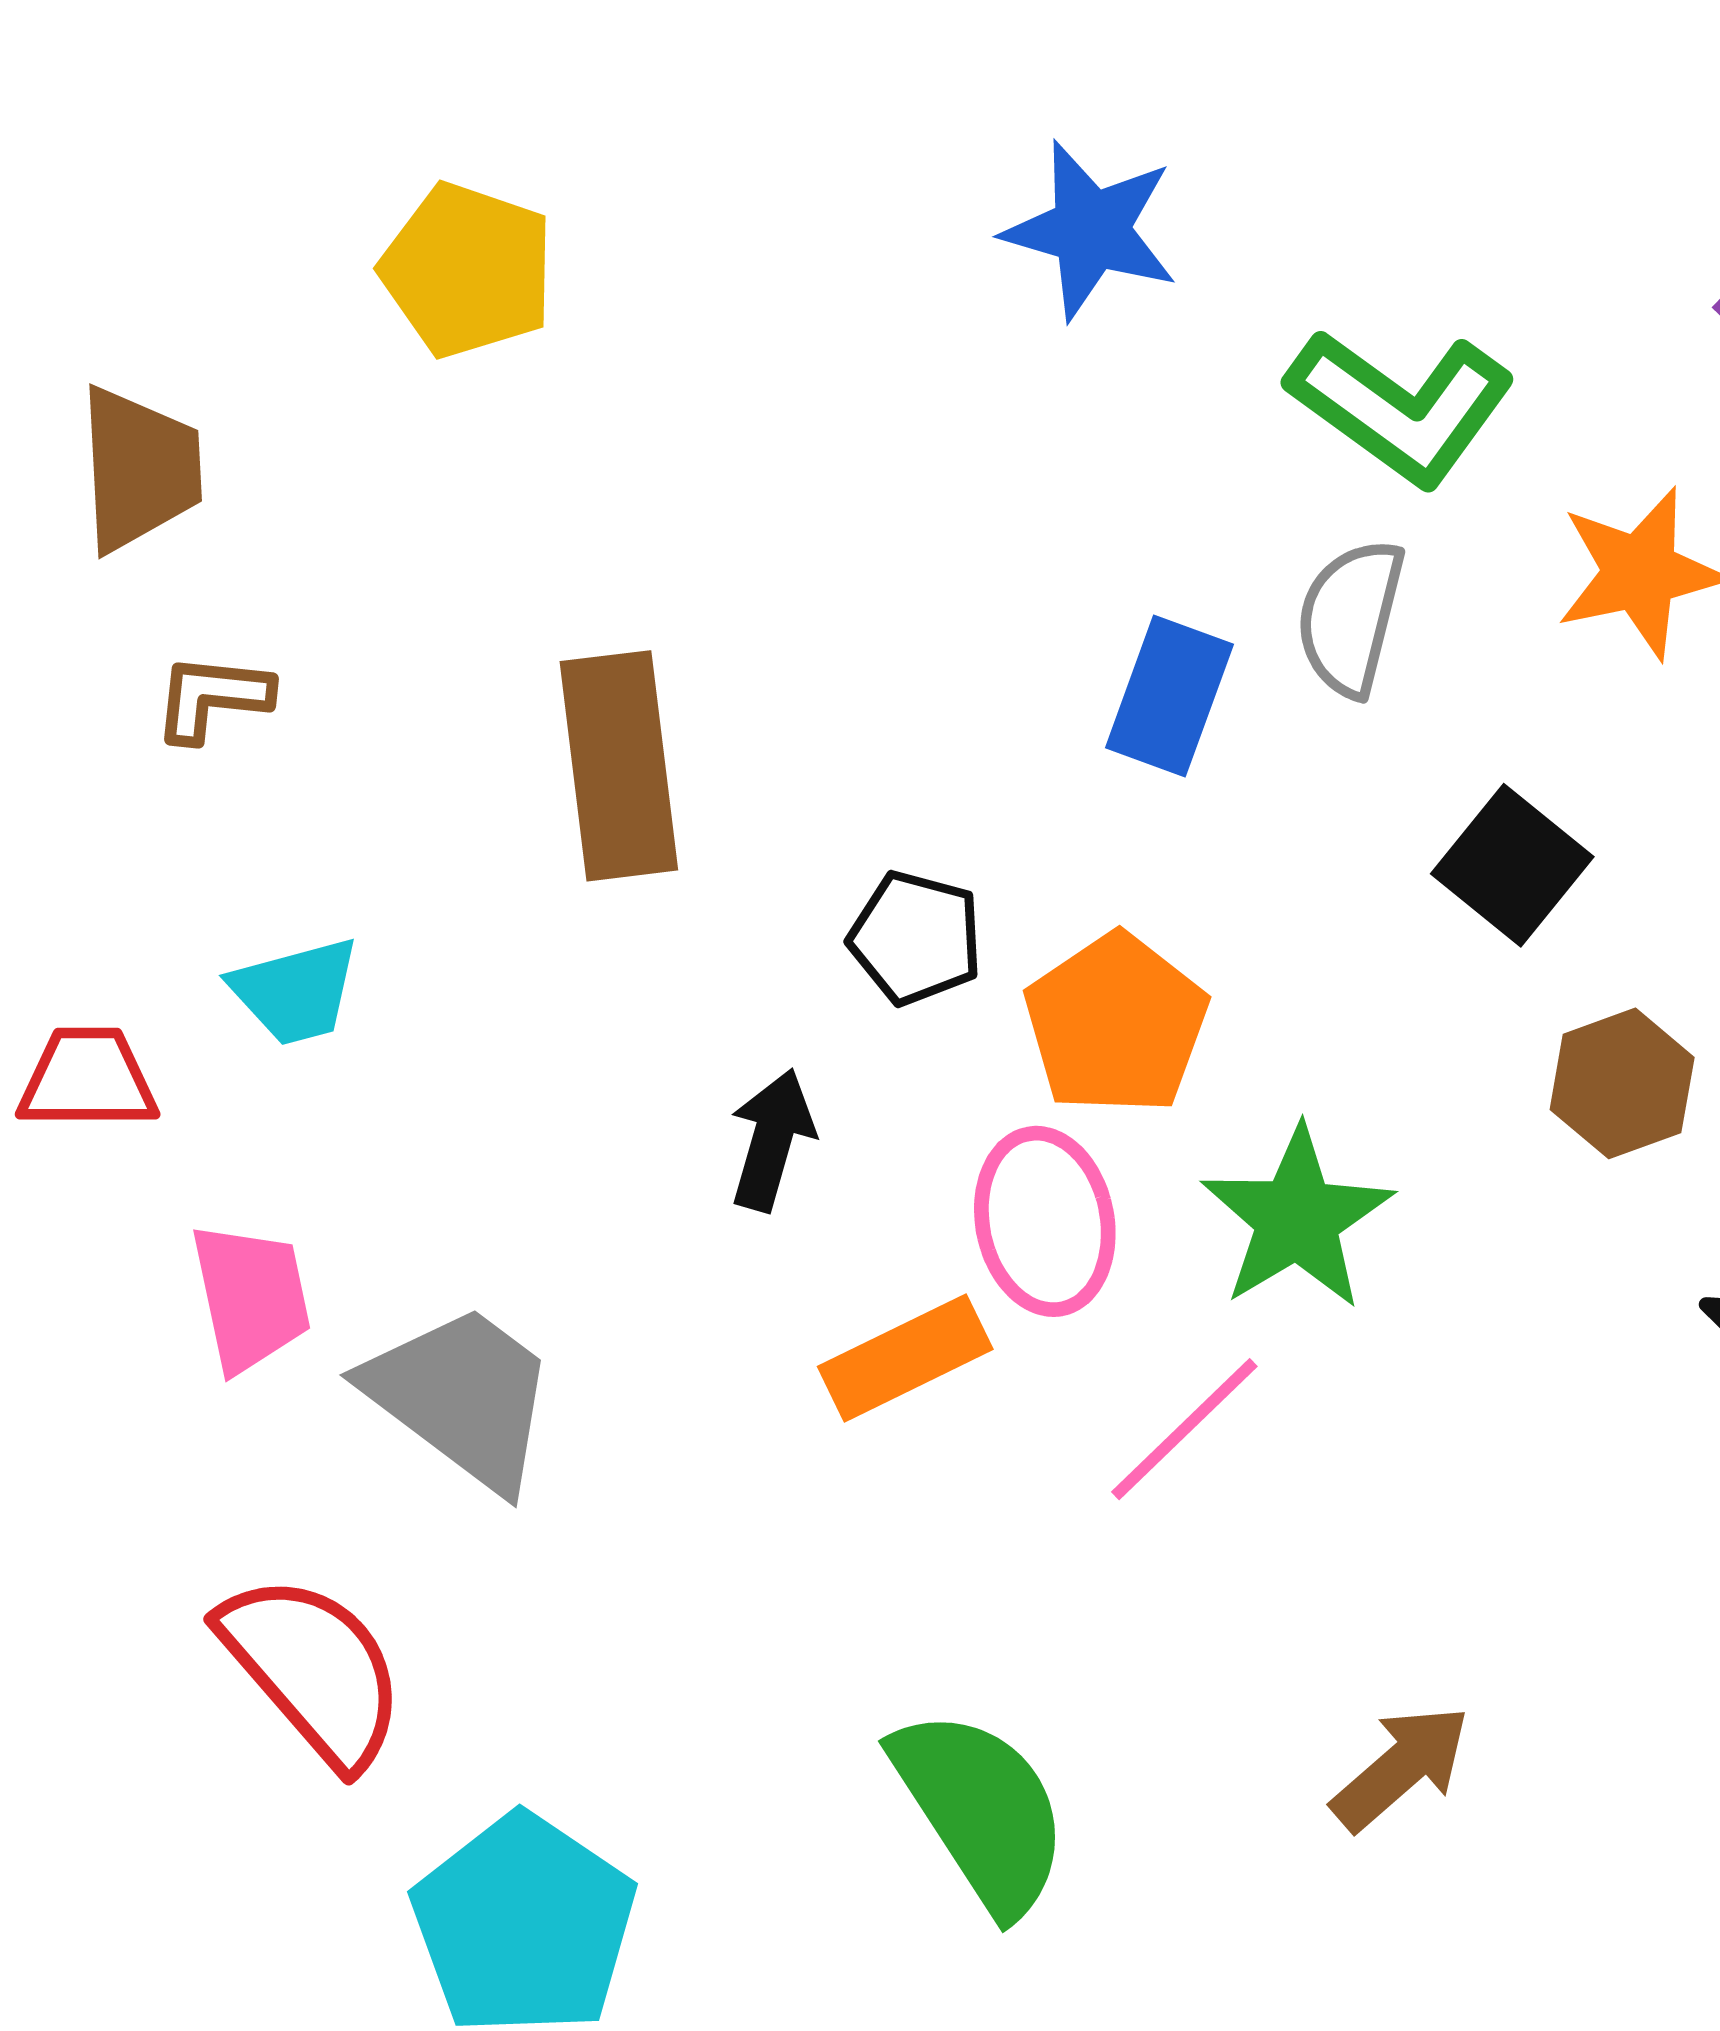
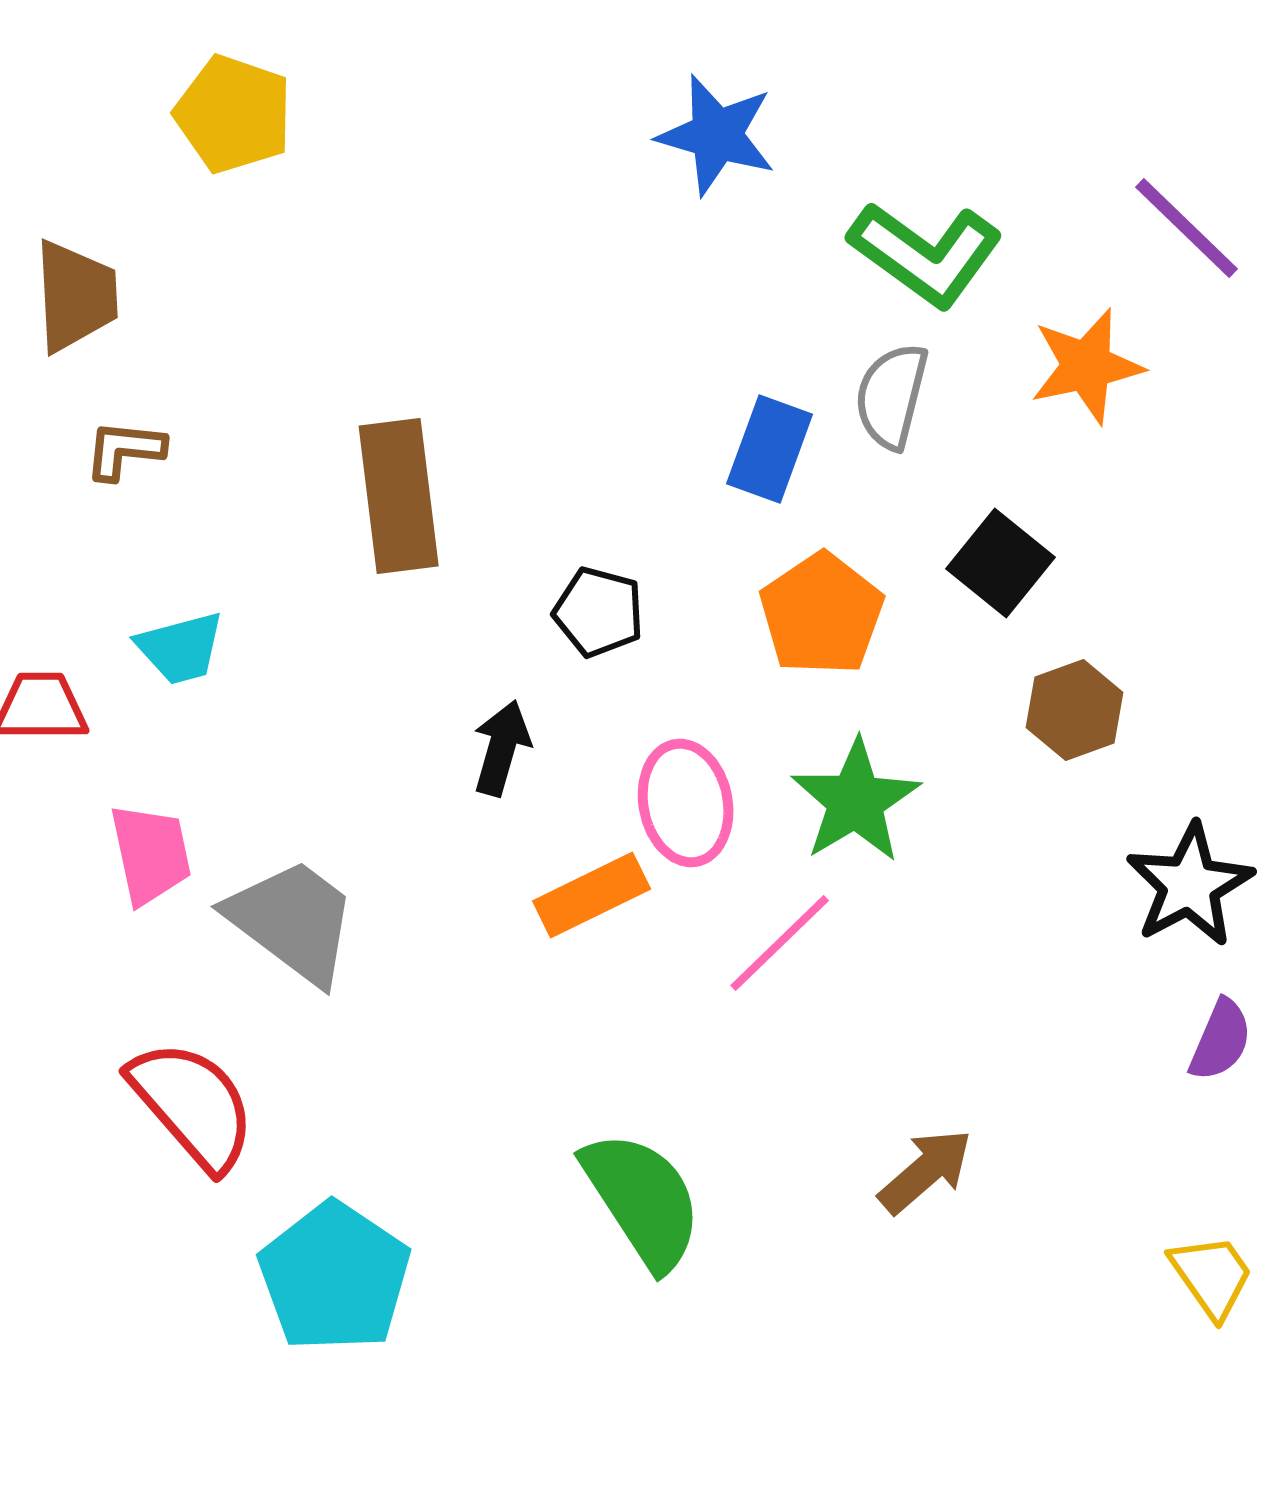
yellow pentagon: (467, 270) -> (234, 114), moved
orange pentagon: (1116, 1024) -> (822, 614), moved

